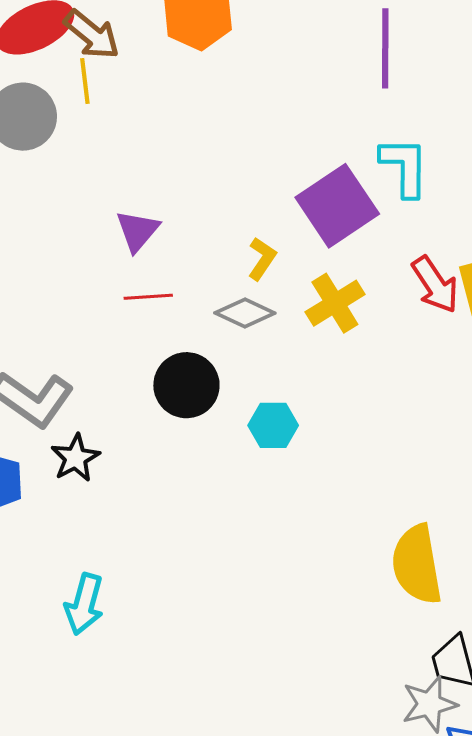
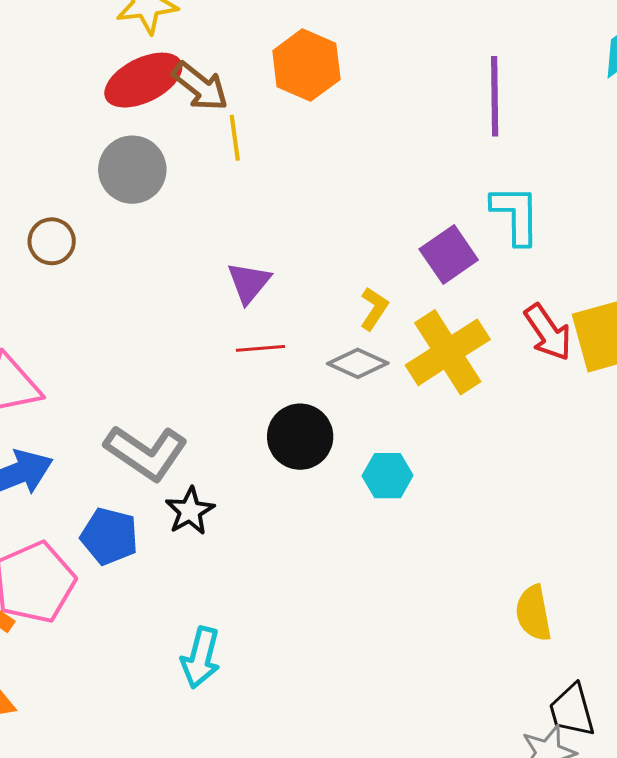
yellow line: (85, 81) -> (235, 138), moved
purple square: (337, 206) -> (449, 255), size x0.7
yellow cross: (335, 303) -> (448, 352), size x1.4
yellow semicircle: (417, 564) -> (534, 613), size x0.7

